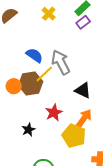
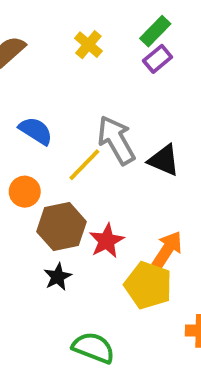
blue semicircle: (34, 55) -> (36, 131), moved
brown hexagon: (31, 83) -> (62, 227), moved
black triangle: (83, 90) -> (164, 160), moved

